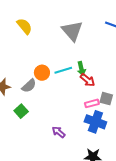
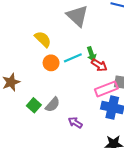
yellow semicircle: (24, 26) -> (43, 39), moved
gray semicircle: (29, 86) -> (53, 105), moved
pink rectangle: (92, 103) -> (106, 89), size x1.5

